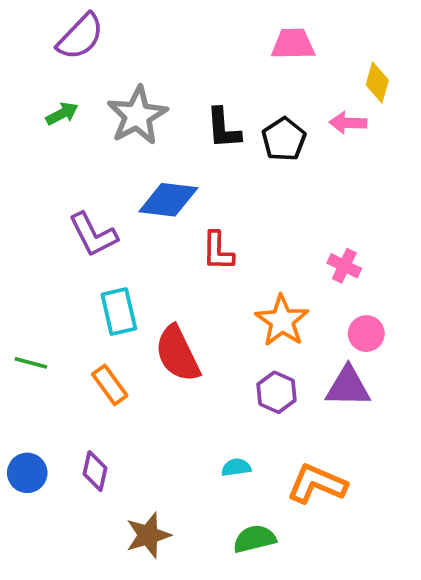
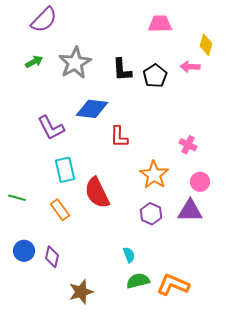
cyan semicircle: (236, 467) -> (129, 255), turned 77
blue circle: (27, 473) -> (24, 251), moved
orange L-shape: (317, 484) -> (173, 285), moved
green semicircle: (254, 539) -> (138, 281), moved

